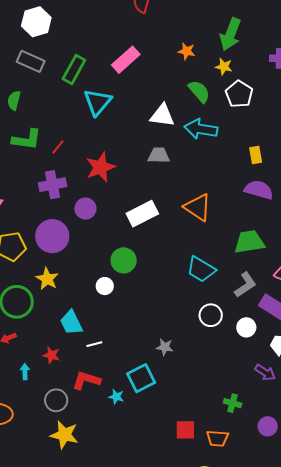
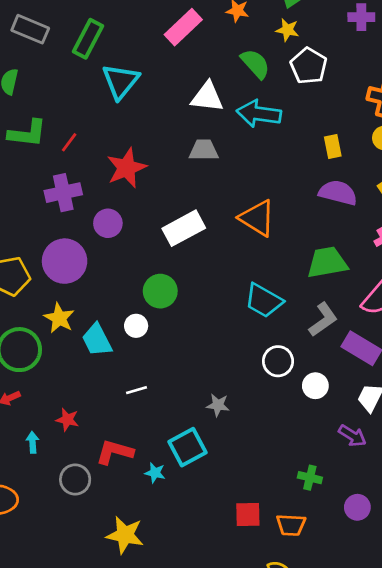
pink rectangle: (126, 60) -> (183, 27), moved
cyan trapezoid: (71, 323) -> (97, 340), moved
white circle: (246, 327) -> (315, 386), moved
white line: (94, 344) -> (137, 390), moved
yellow star: (64, 435) -> (125, 535), moved

